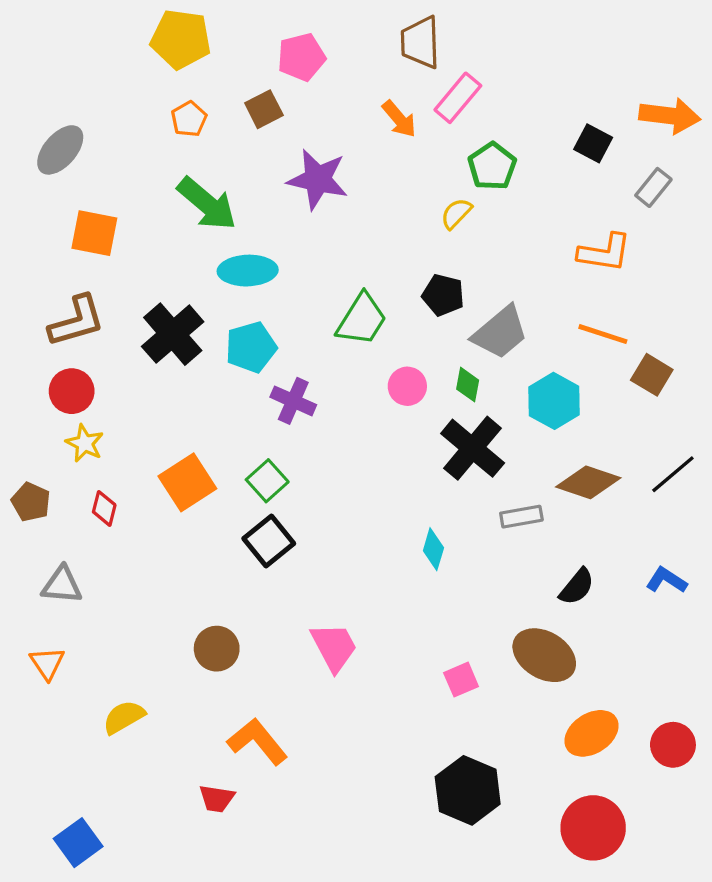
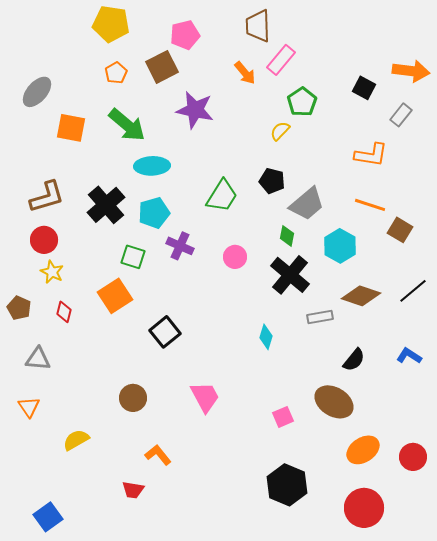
brown square: (264, 109) -> (162, 67), size x1.4
orange square: (94, 233) -> (71, 128), moved
pink circle: (407, 386) -> (235, 257), moved
green square: (267, 481) -> (133, 257), moved, turned -30
orange L-shape: (257, 742) -> (158, 455), size x0.7

